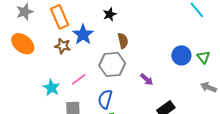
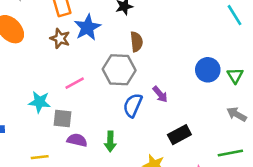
cyan star: (51, 88) -> (40, 102), moved, turned -30
blue semicircle: (105, 99) -> (133, 105), moved

